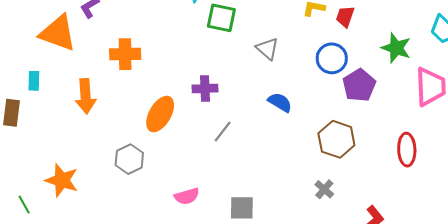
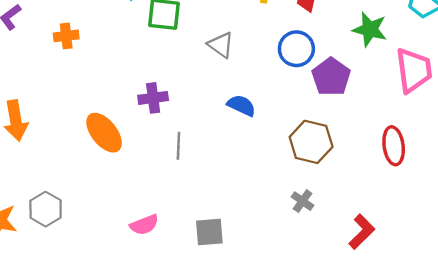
orange cross: (125, 54) -> (66, 36), moved, size x0.7
orange ellipse: (160, 114) -> (104, 133), turned -63
gray line: (223, 132) -> (178, 146), turned -30
gray hexagon: (129, 159) -> (46, 209), moved

